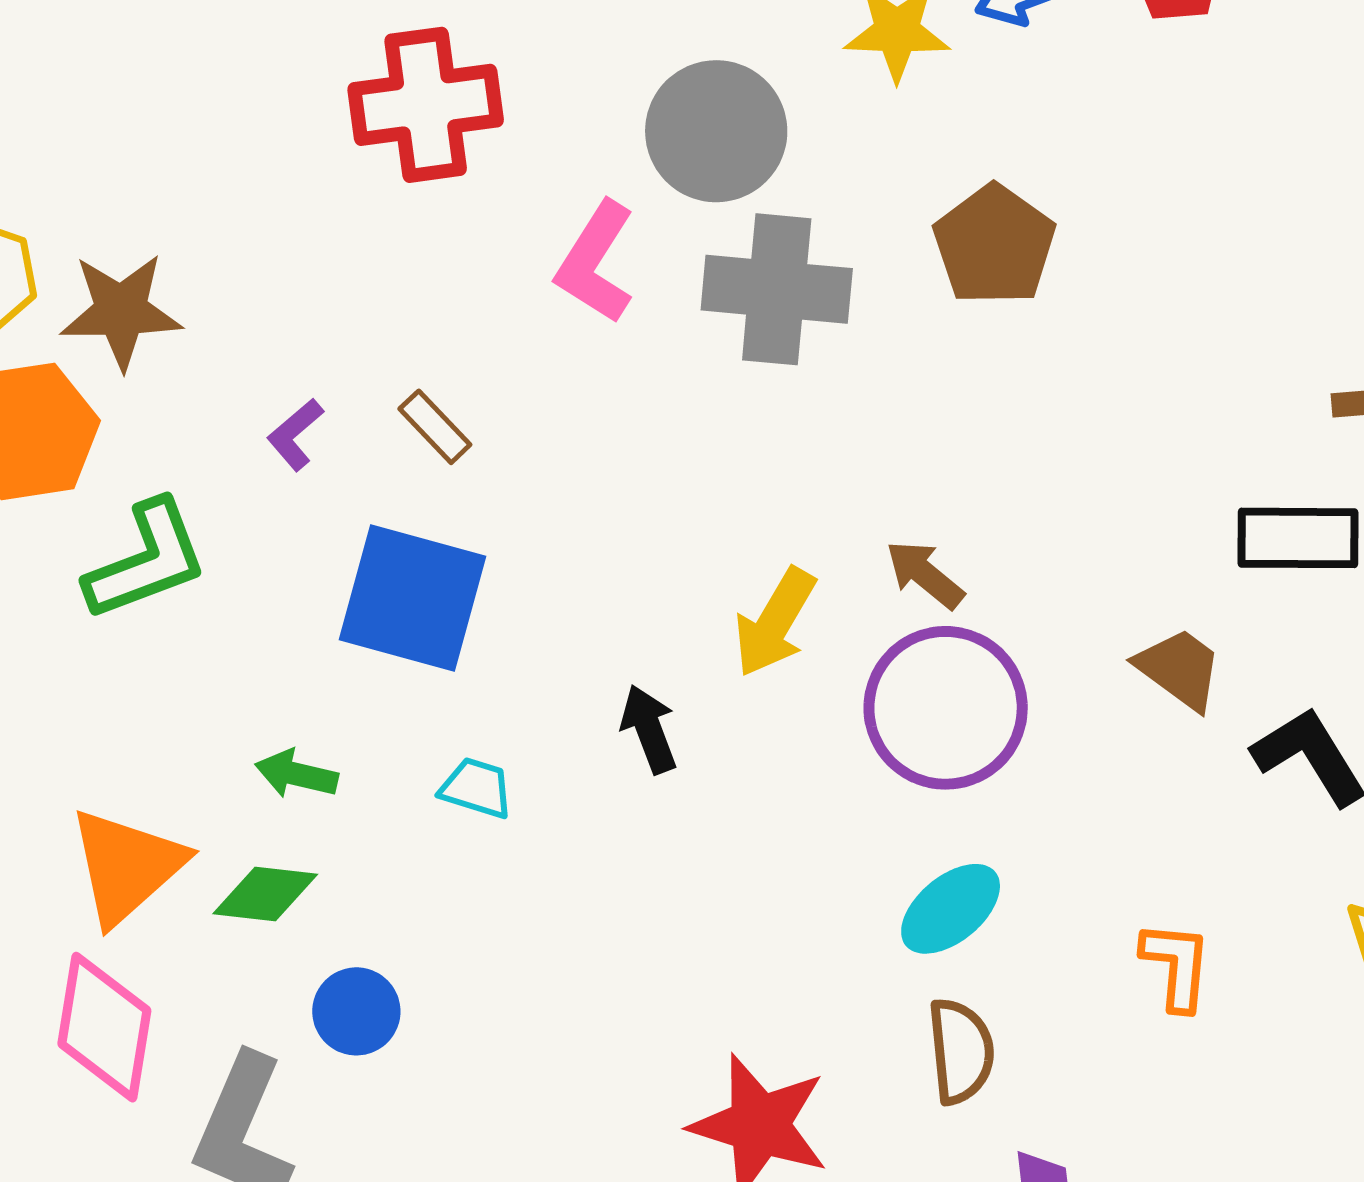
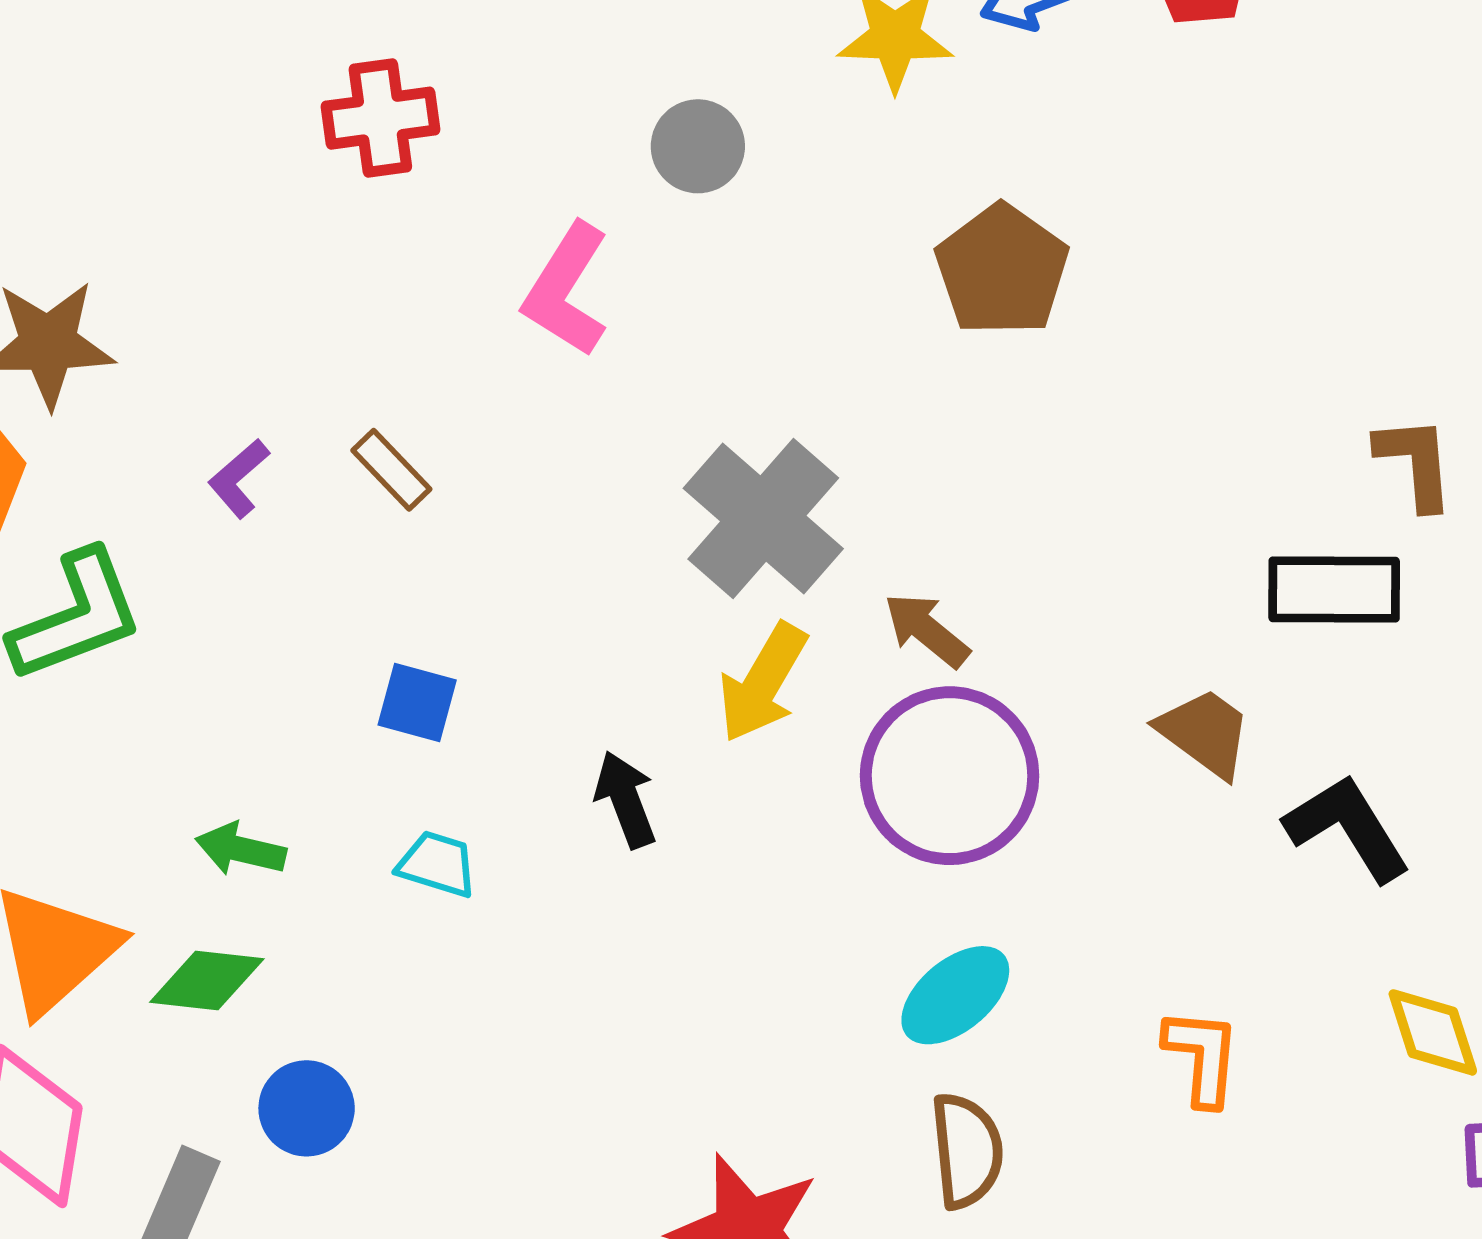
red cross: (426, 105) -> (380, 118), size x0.7
gray circle: (716, 131) -> (698, 146), size x0.6
gray cross: (777, 289) -> (763, 519), moved, turned 36
blue square: (413, 598) -> (417, 702), moved, size x0.5

